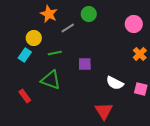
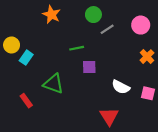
gray line: (68, 28) -> (107, 29), moved
yellow circle: (34, 38) -> (12, 45), moved
green line: (55, 53) -> (77, 48), moved

